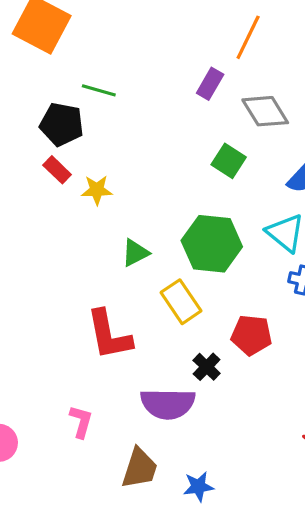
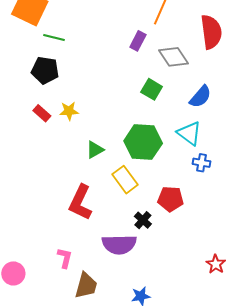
green line: (99, 90) -> (54, 38), moved
red rectangle: (57, 170) -> (42, 113), moved
red L-shape: (109, 335) -> (80, 202), turned 39
brown trapezoid: (140, 468) -> (86, 286), moved

